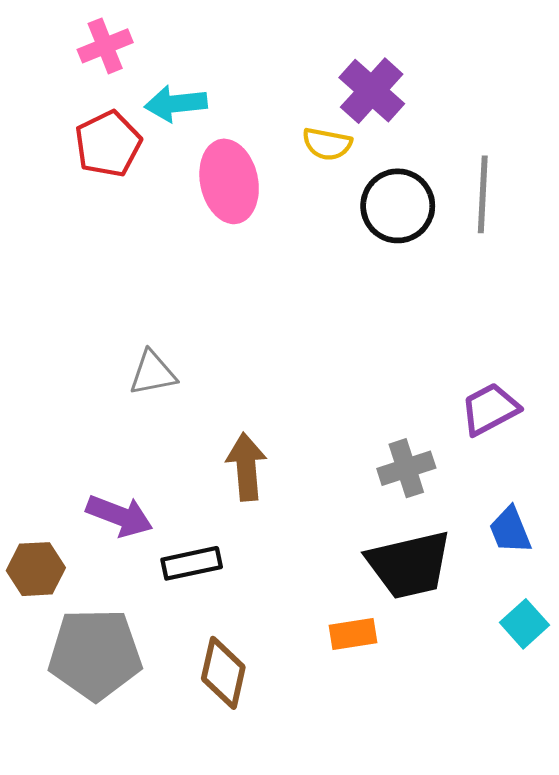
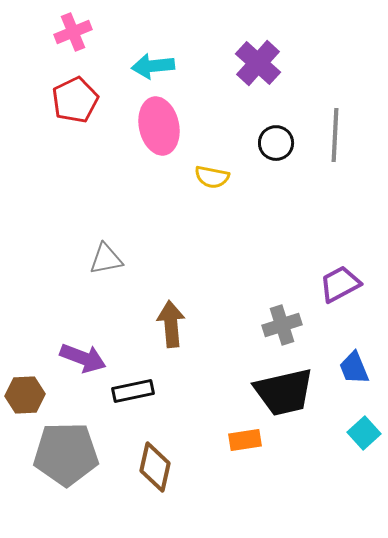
cyan arrow: (176, 104) -> (153, 66), moved
yellow semicircle: (327, 144) -> (212, 177), moved
black circle: (398, 206) -> (276, 143), size x0.7

